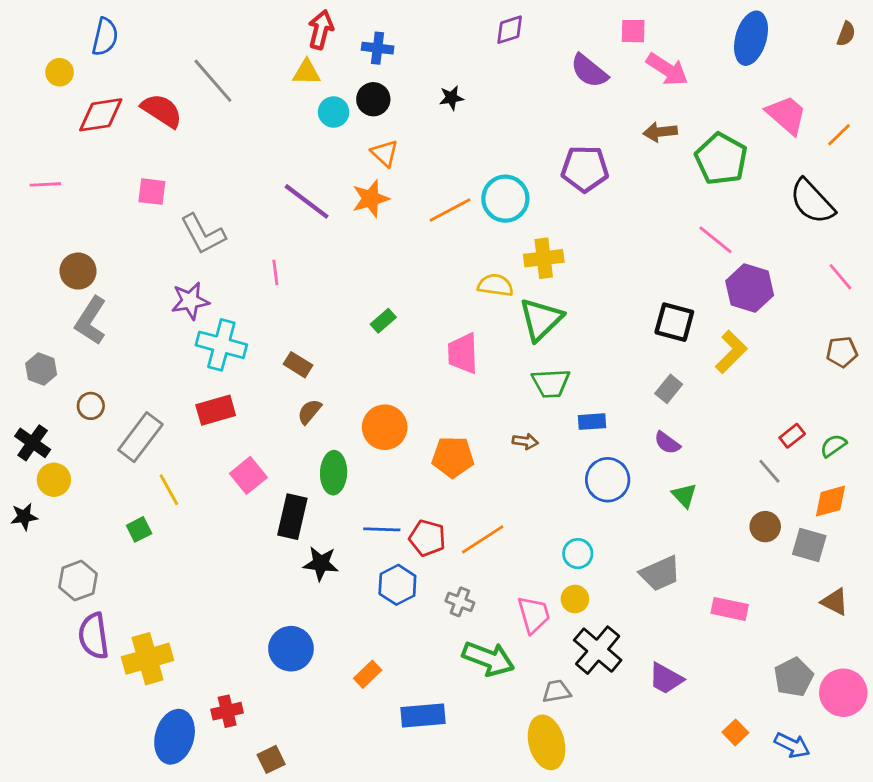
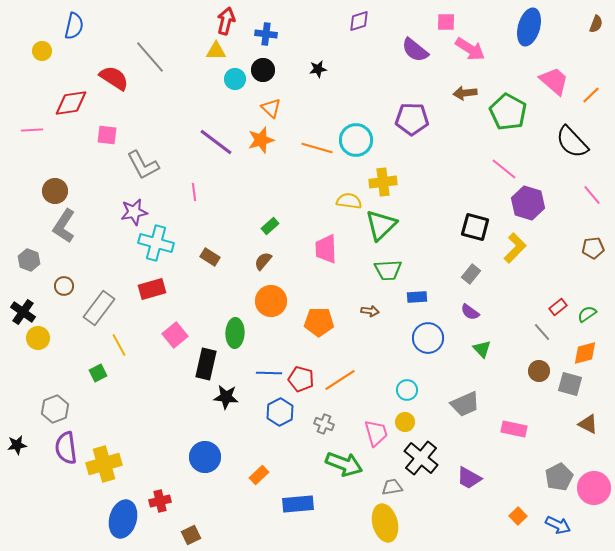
red diamond: (101, 115) -> (71, 103), moved
orange line: (450, 210) -> (317, 148), turned 44
brown semicircle: (309, 412) -> (263, 261), moved
black star: (24, 517) -> (17, 445), moved

